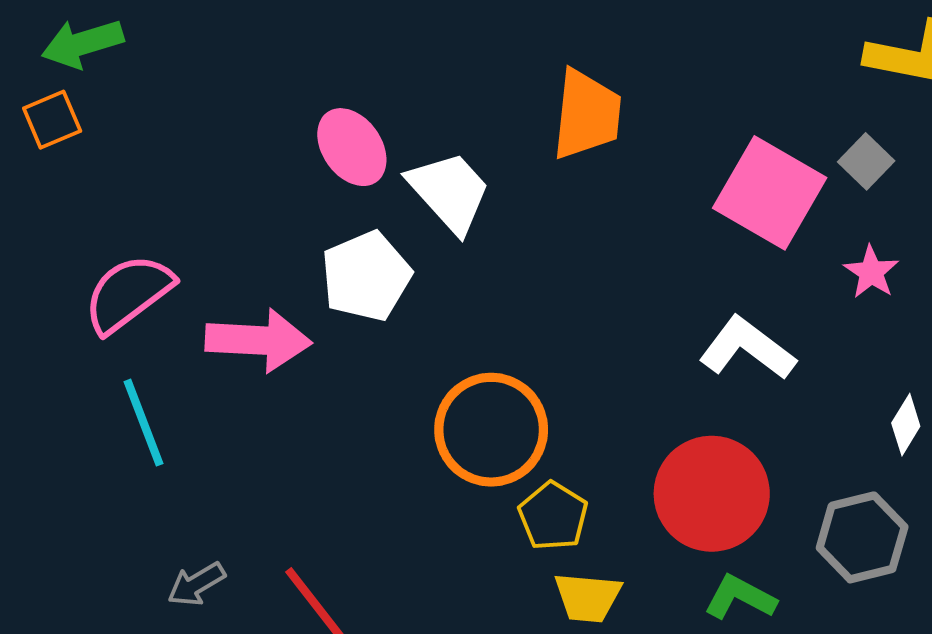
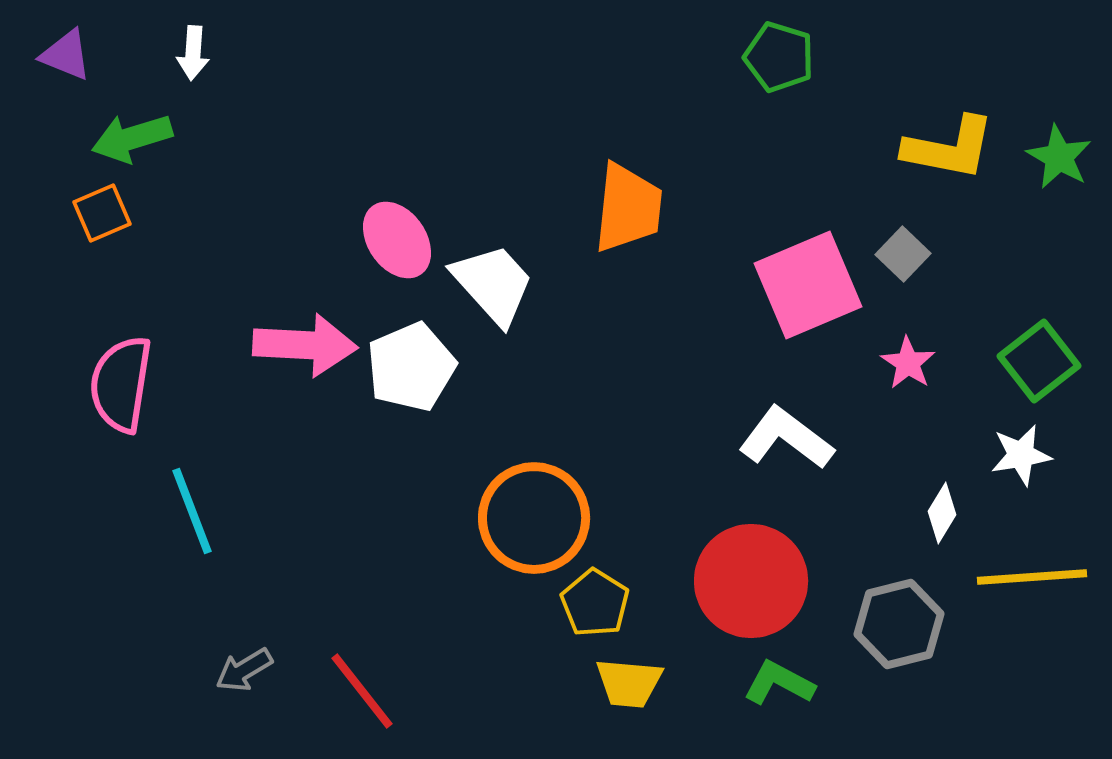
pink square: (770, 193) -> (808, 285), turned 37
pink semicircle: (128, 293) -> (121, 384), moved, turned -44
pink arrow: (258, 340) -> (305, 345), moved

